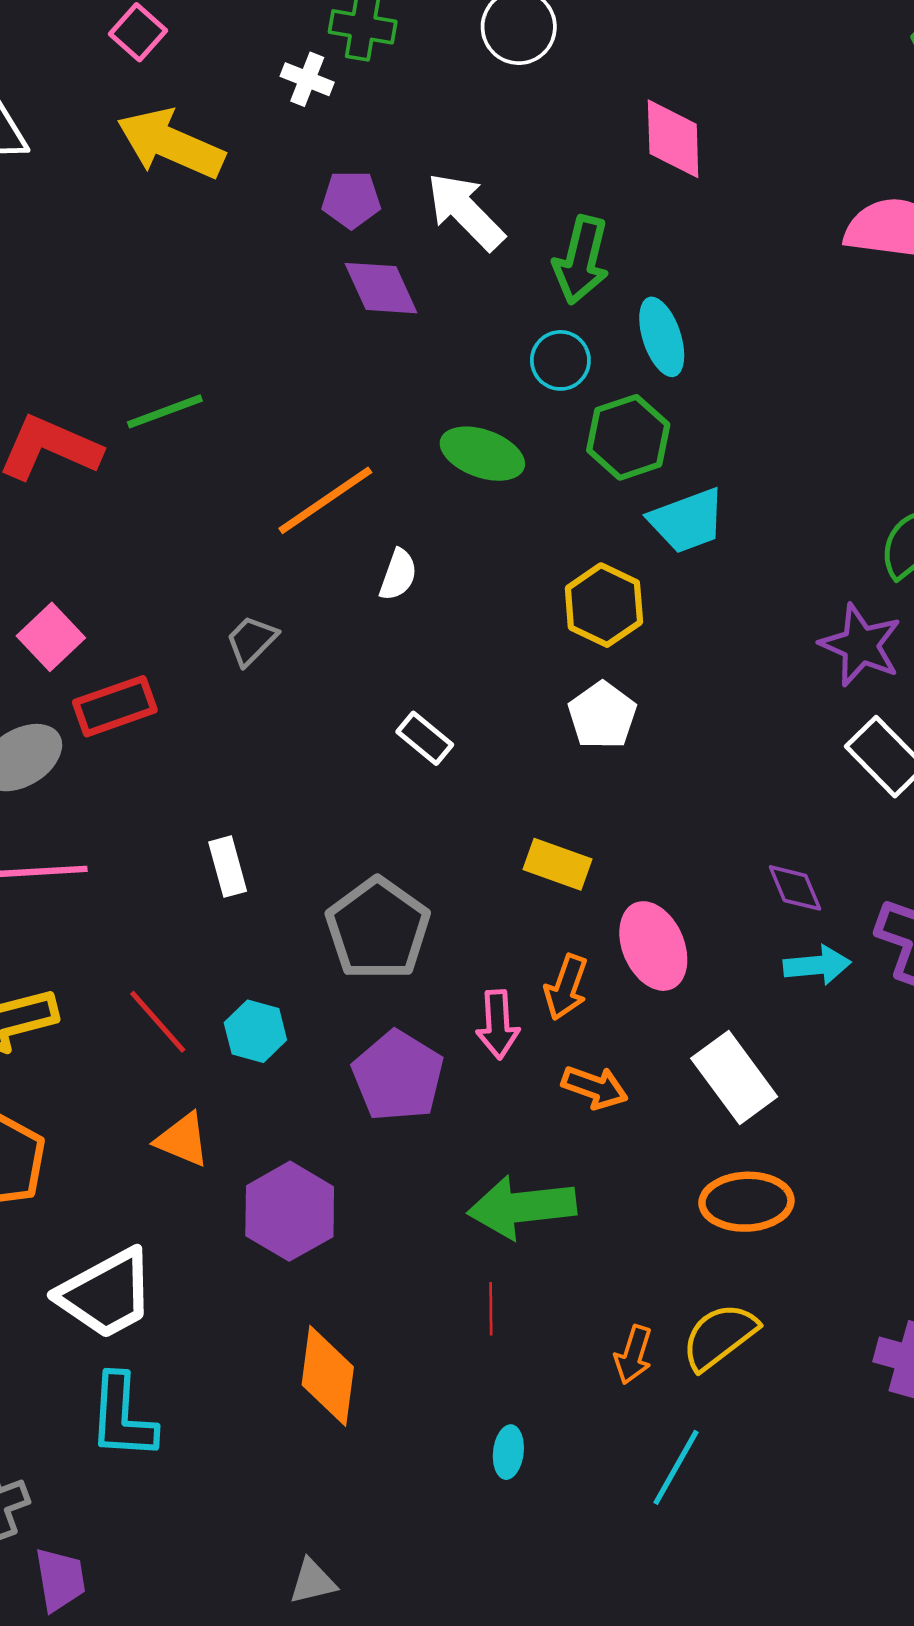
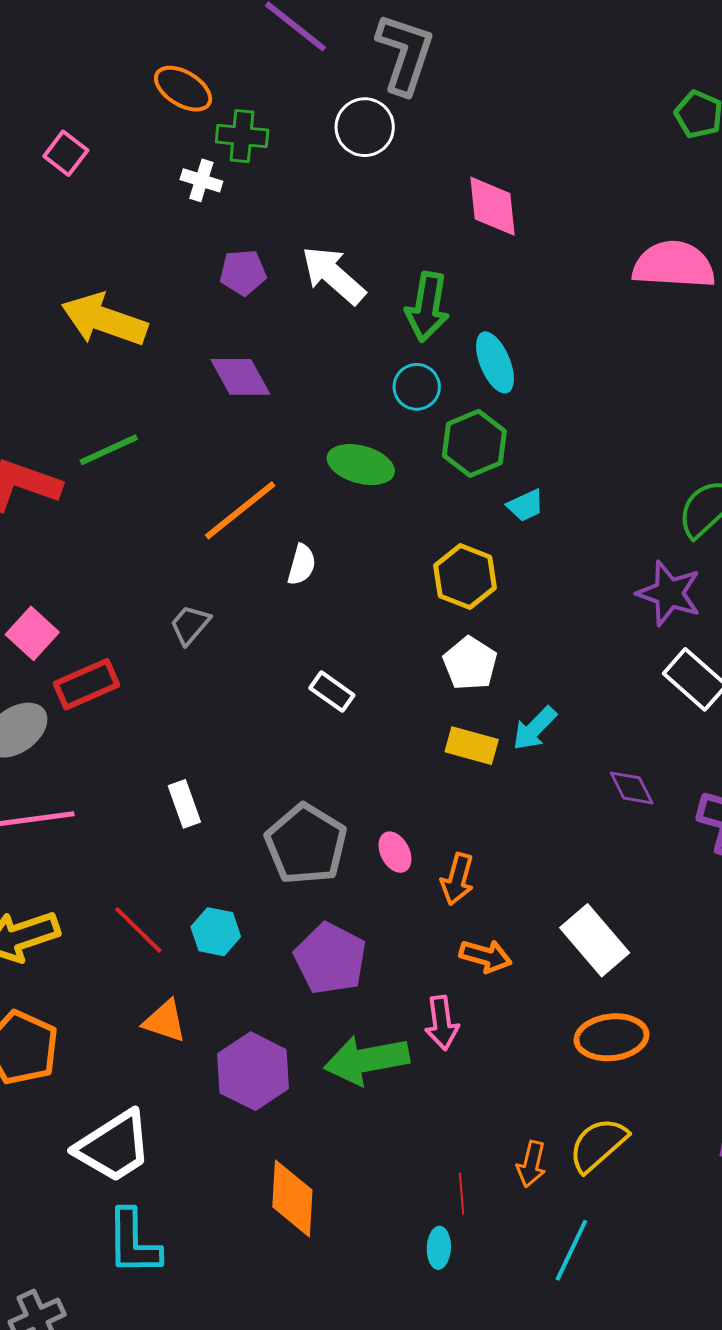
yellow arrow: (171, 144) -> (104, 320), moved
purple diamond: (381, 288) -> (240, 377), moved
cyan trapezoid: (687, 521) -> (526, 505), size x0.6
yellow rectangle: (558, 864) -> (472, 746), moved
pink ellipse: (653, 946) -> (395, 852), moved, size x0.6
cyan arrow: (817, 965) -> (534, 728), moved, turned 144
pink arrow: (498, 1025) -> (442, 1023), moved
green arrow: (522, 1207) -> (367, 1060), moved
red line: (491, 1309) -> (462, 1194), moved

